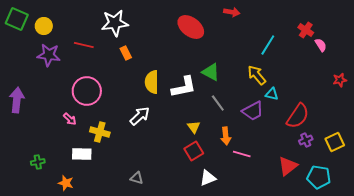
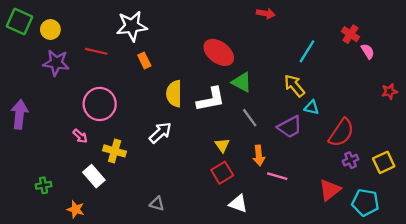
red ellipse: (191, 27) -> (219, 52), moved
white rectangle: (82, 154) -> (94, 176), turned 48
white triangle: (208, 178) -> (238, 204), turned 42

